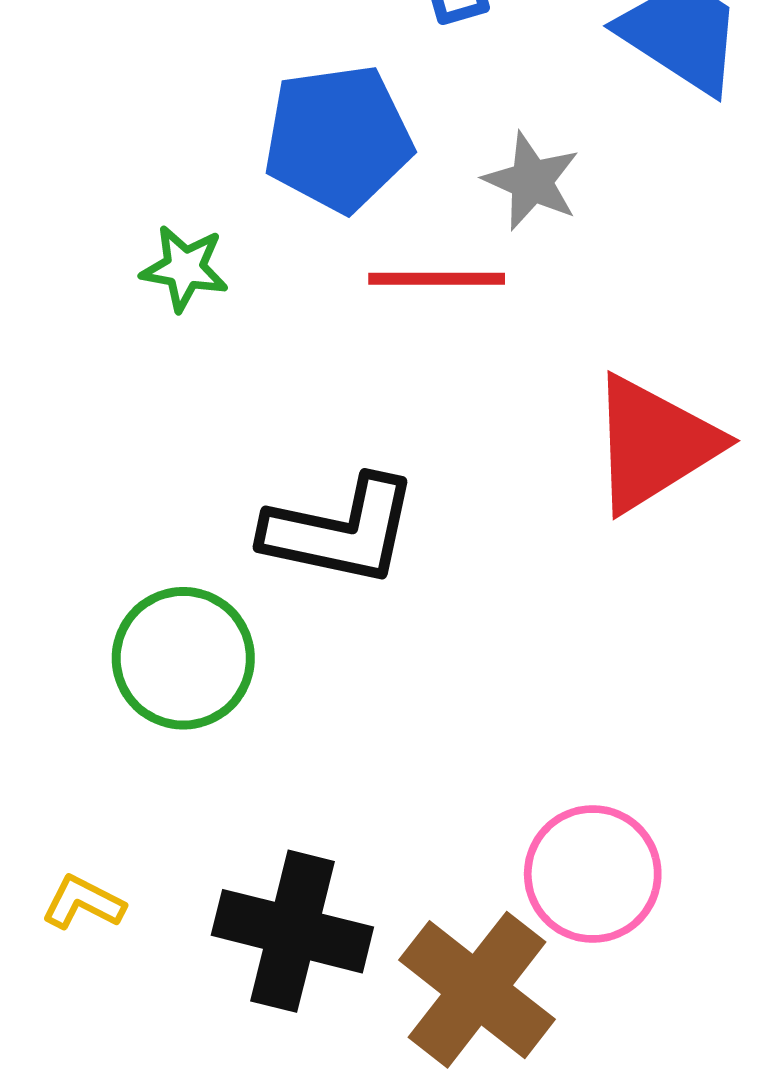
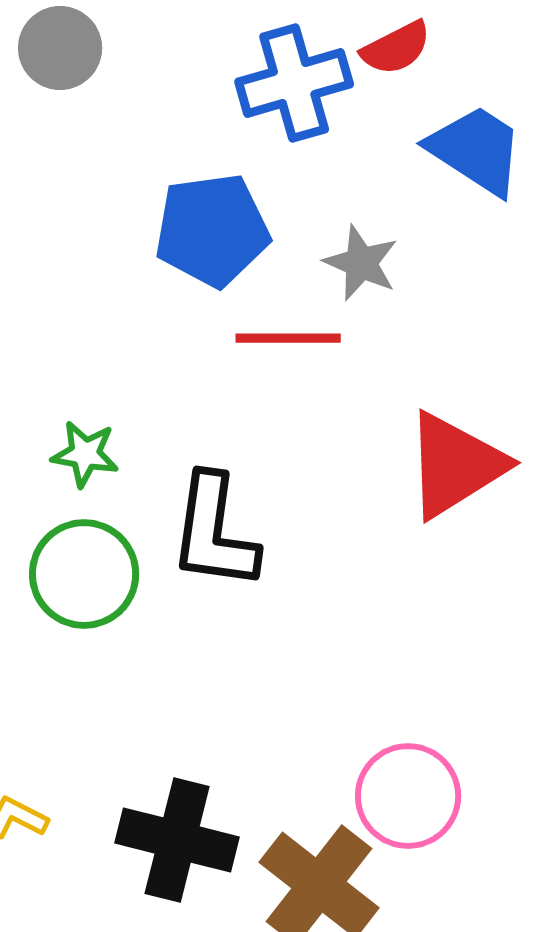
green star: (185, 268) -> (85, 454), moved
black L-shape: (341, 531) -> (214, 532), turned 86
green circle: (183, 658) -> (84, 574), moved

